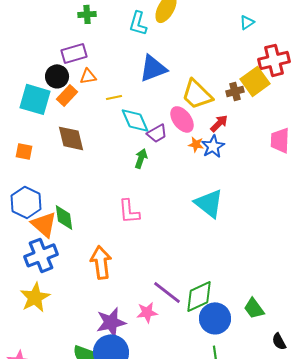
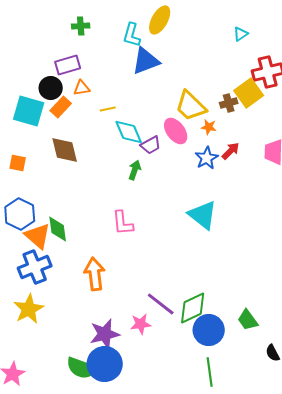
blue triangle: (153, 68) -> (146, 61), moved
red arrow: (219, 123) -> (231, 151), moved
orange star: (196, 144) -> (209, 127), moved

